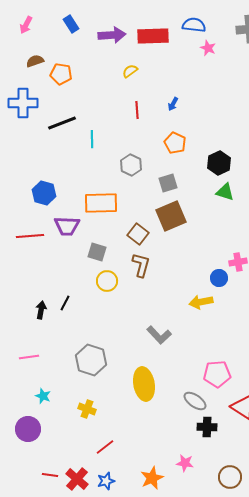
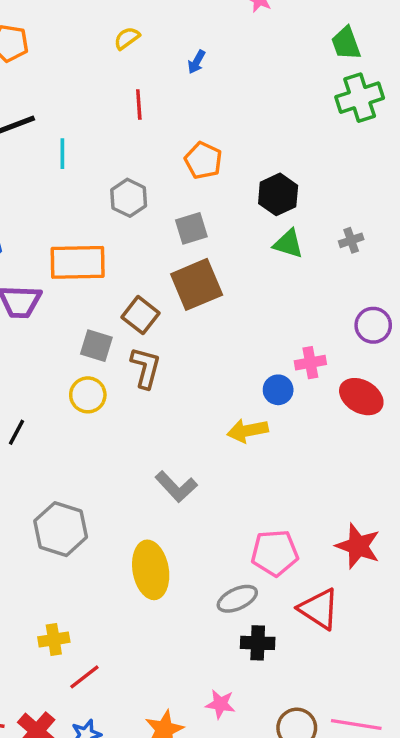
blue arrow: (173, 104) -> (197, 62), moved
gray square: (97, 252) -> (96, 346), moved
gray ellipse: (195, 401) -> (237, 599), turned -60
yellow cross: (87, 409) -> (54, 640), moved, turned -30

